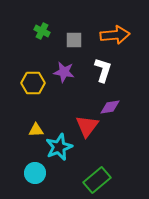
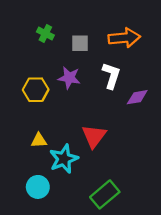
purple diamond: (110, 107) -> (137, 97), moved

